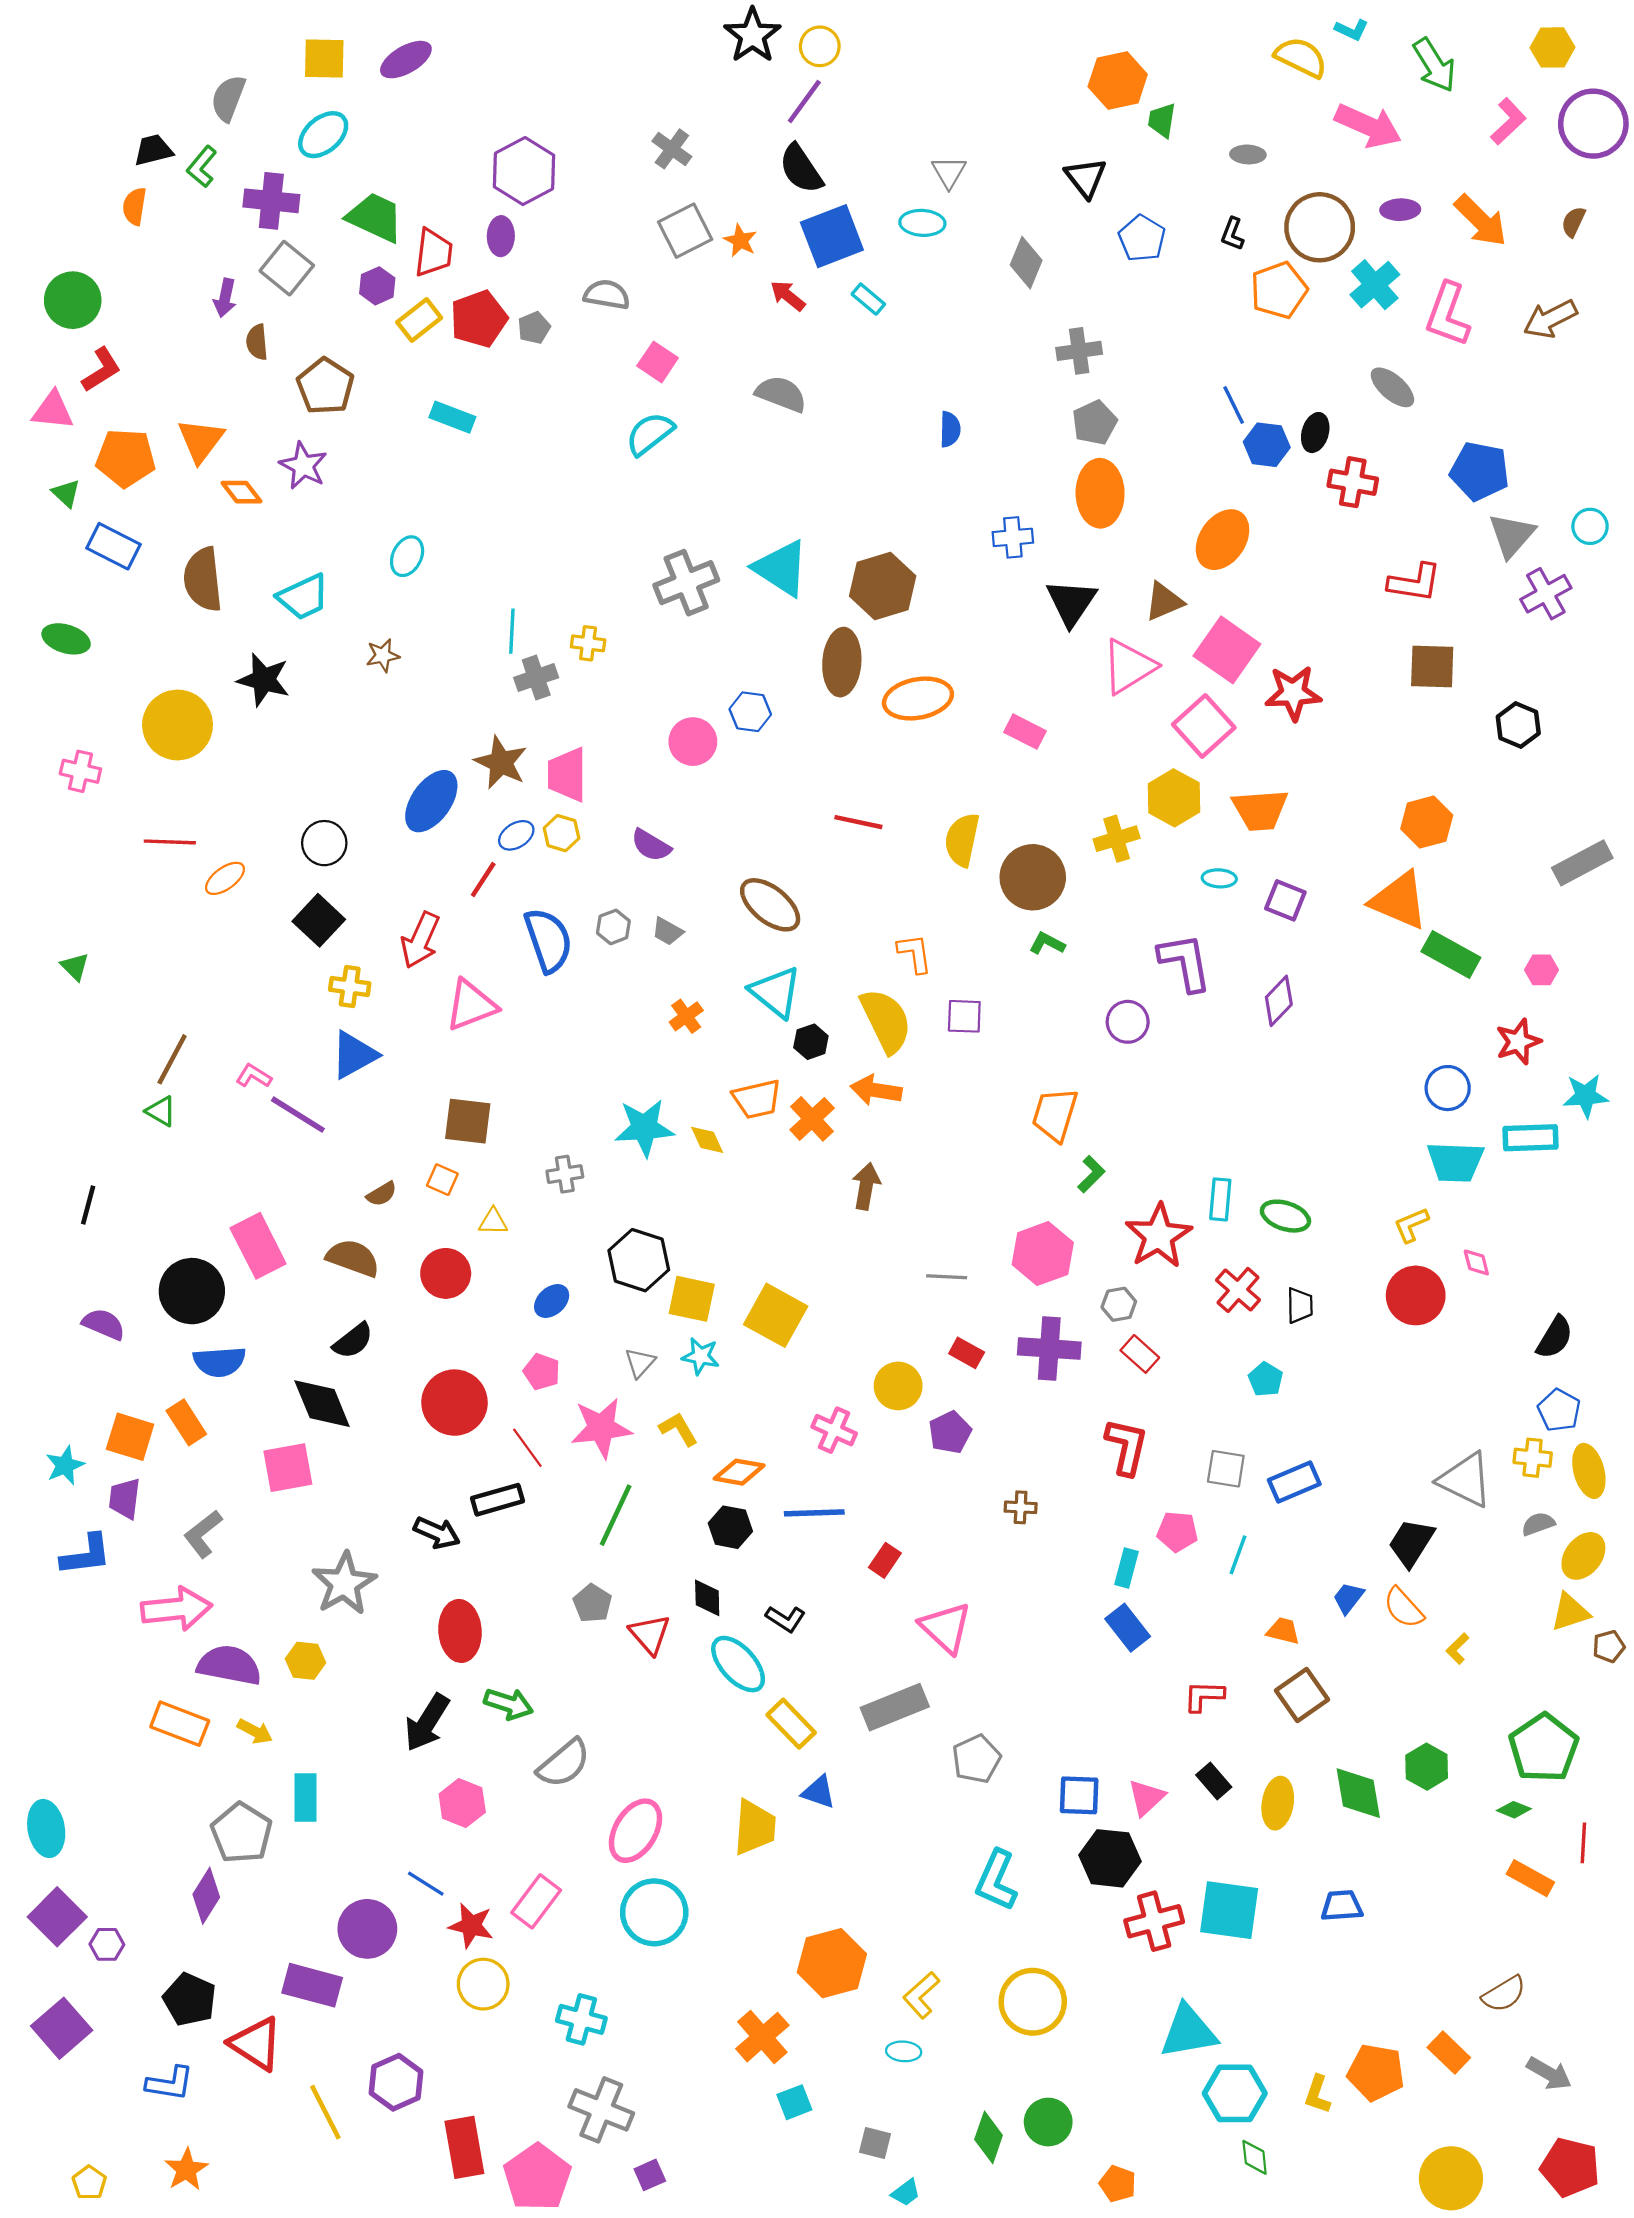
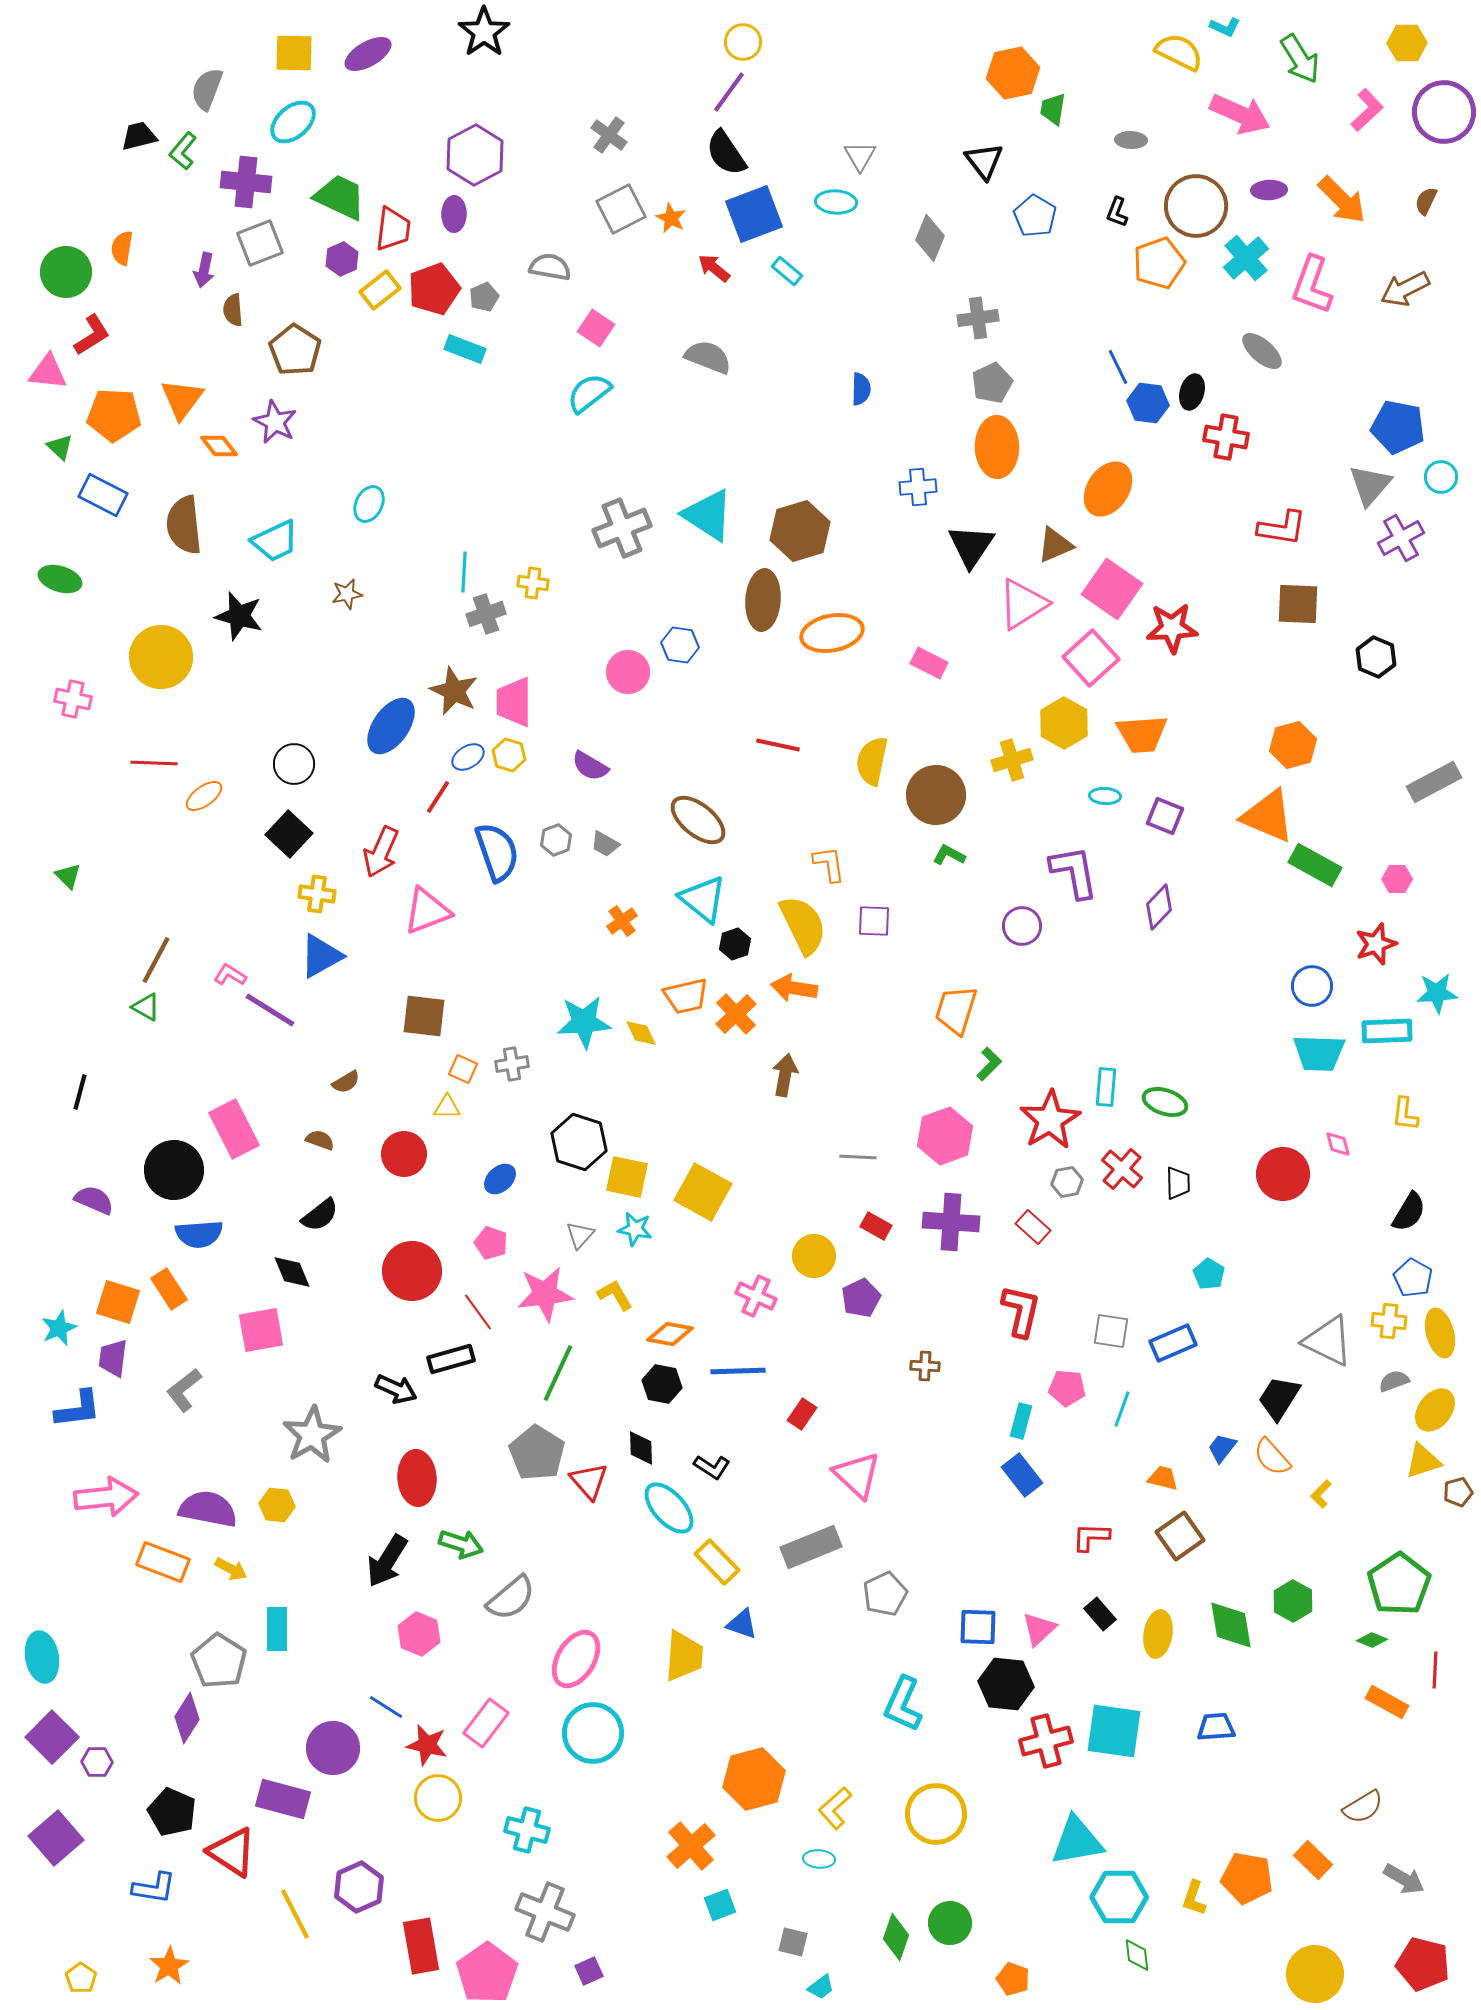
black star: (752, 35) -> (484, 32), moved
orange semicircle: (134, 206) -> (122, 248), moved
gray square: (287, 268) -> (260, 243), turned 30
cyan rectangle: (452, 417) -> (465, 349), moved
blue pentagon: (1480, 471) -> (1398, 427), moved
orange square: (442, 1180) -> (463, 1069), moved
yellow L-shape: (1411, 1225) -> (1405, 1114), moved, turned -60
brown semicircle: (353, 1258) -> (320, 1140), size x0.6
gray hexagon: (1119, 1304) -> (1067, 1182), moved
cyan pentagon: (1266, 1379) -> (1209, 1274), moved
black diamond: (322, 1404) -> (292, 1272), size x0.7
gray pentagon: (592, 1603) -> (537, 1453), size x1.6
pink arrow: (176, 1609) -> (106, 1497), moved

